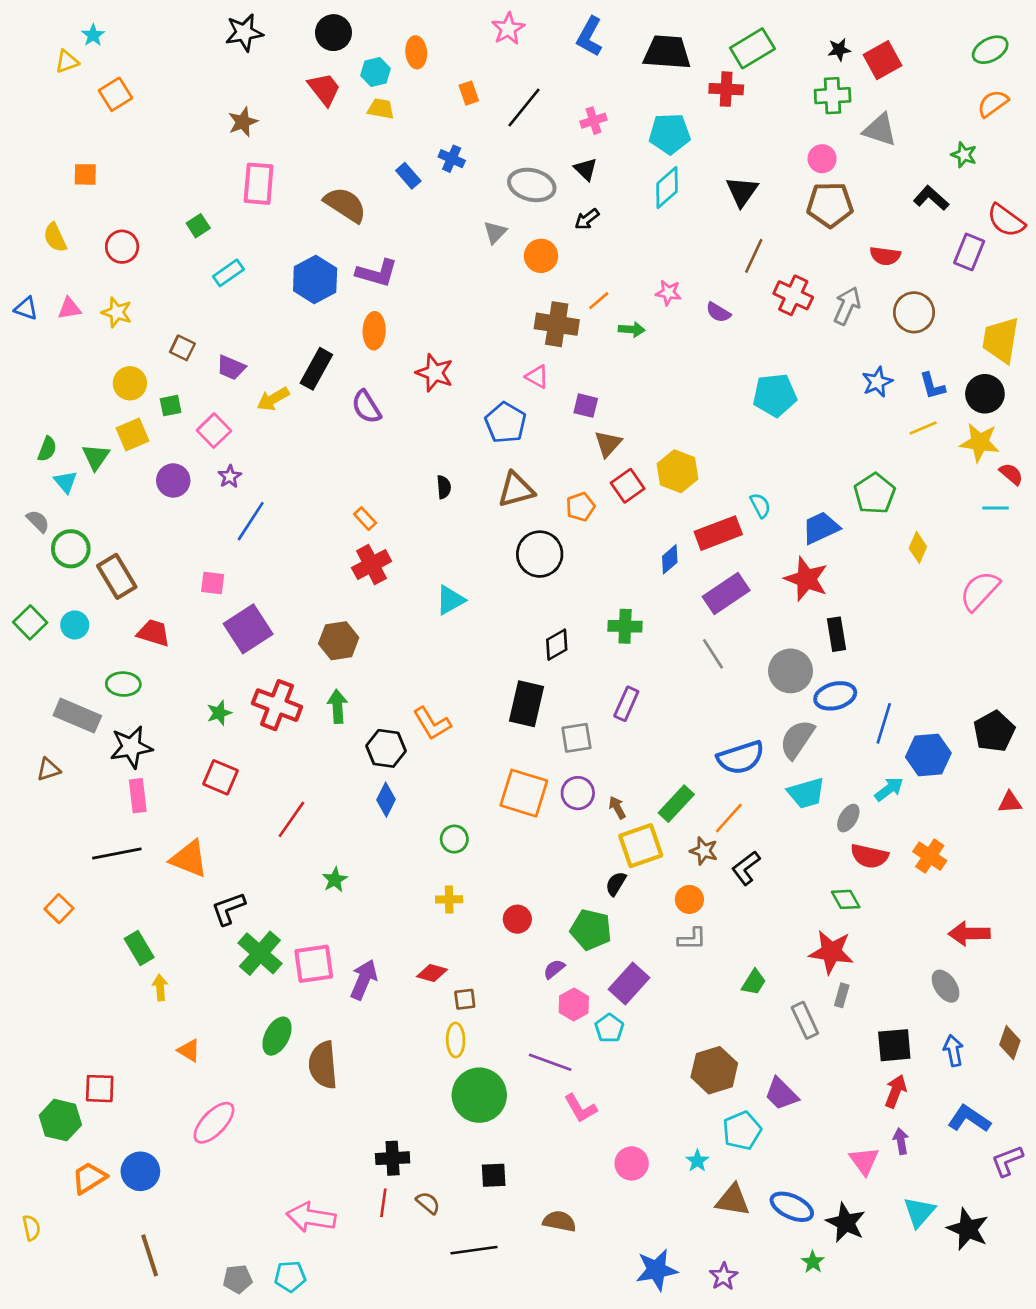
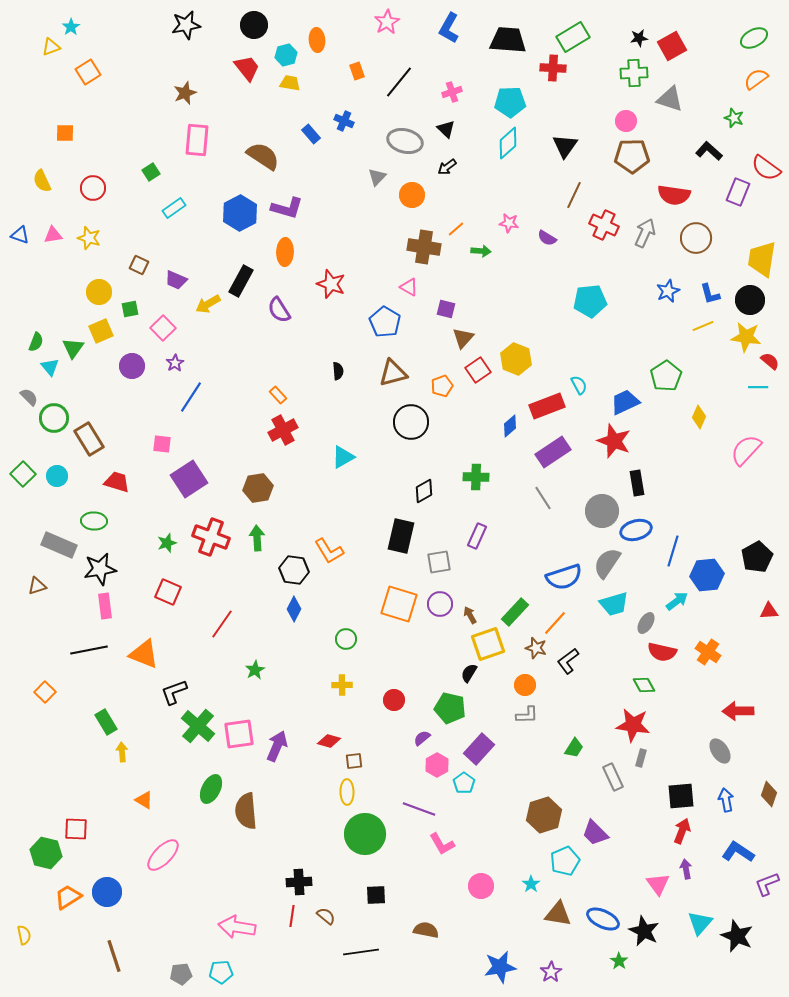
red semicircle: (885, 256) -> (674, 195), size x1.4

